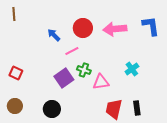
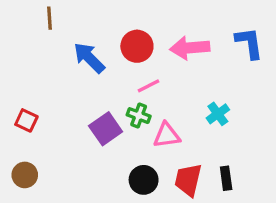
brown line: (14, 14) -> (50, 18), moved
blue arrow: (54, 35) -> (89, 58), size x1.5
pink line: (72, 51) -> (149, 86), moved
black circle: (52, 109) -> (144, 180), moved

